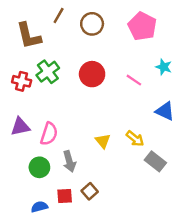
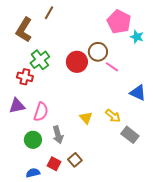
brown circle: (92, 24) -> (98, 52), moved
brown L-shape: (29, 36) -> (24, 30), turned 45
cyan star: (164, 67) -> (137, 37), moved
red cross: (22, 81) -> (25, 77), moved
red square: (65, 196) -> (54, 164), turned 32

